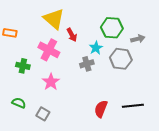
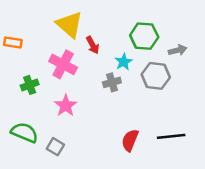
green cross: (23, 66) -> (30, 85), turned -32
green semicircle: (19, 103) -> (24, 133), size x1.5

